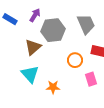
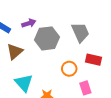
purple arrow: (35, 15) -> (29, 23), turned 40
brown triangle: (33, 47) -> (15, 52), moved

